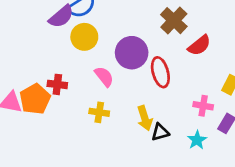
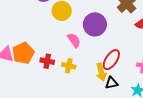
red ellipse: (160, 72) -> (111, 60), moved, turned 45
red cross: (57, 84) -> (47, 61), moved

